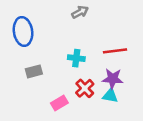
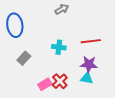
gray rectangle: (34, 71) -> (24, 58), turned -32
red cross: (85, 88) -> (60, 81), moved

